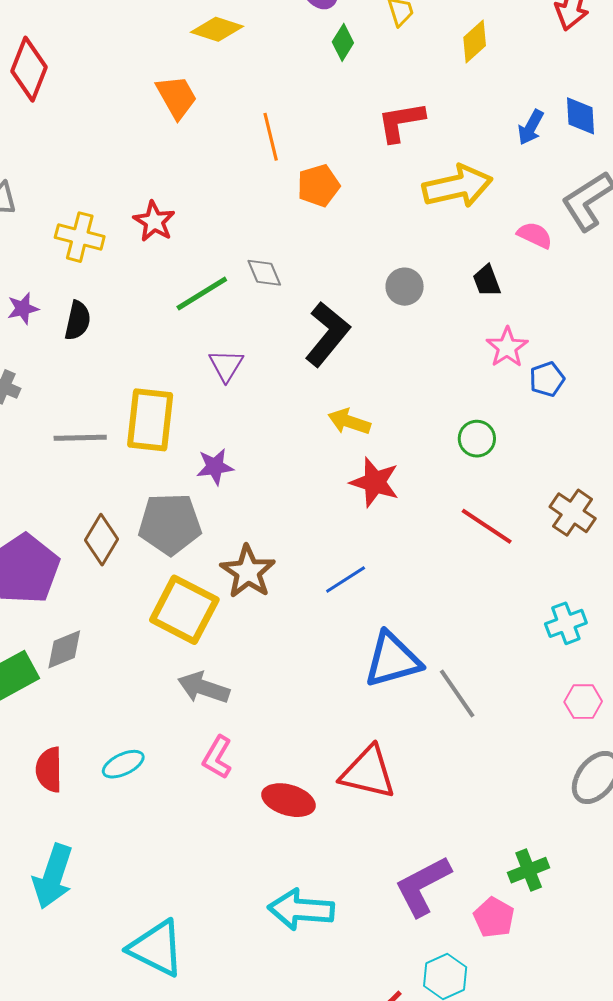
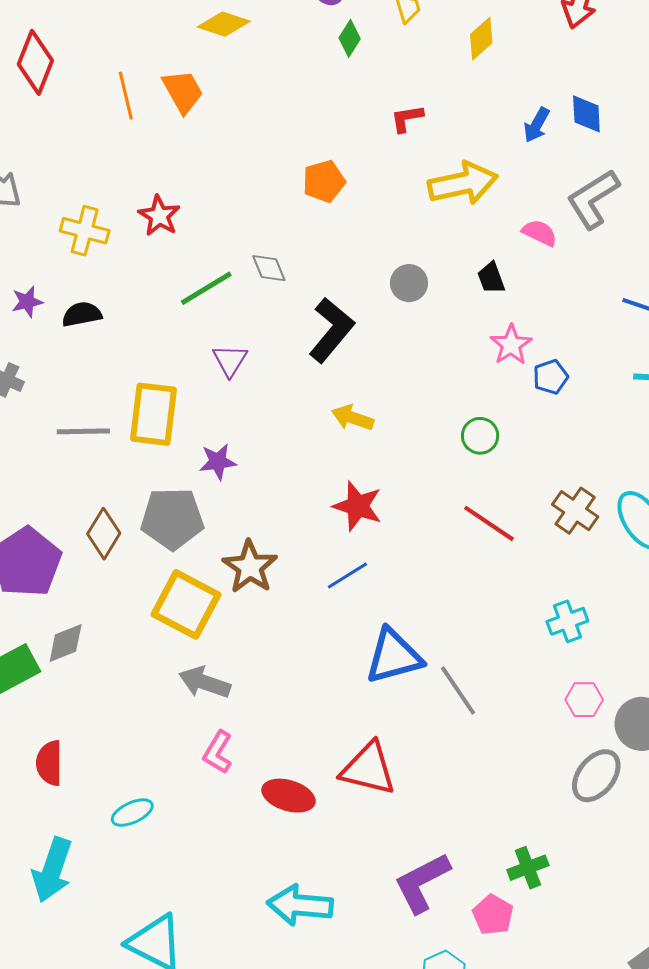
red L-shape: (401, 122) -> (407, 118), size x0.7
orange line: (271, 137) -> (126, 96), moved
black semicircle: (78, 321) -> (82, 314), turned -114
red star: (375, 482) -> (358, 506), moved
cyan ellipse: (123, 764) -> (132, 813), moved

